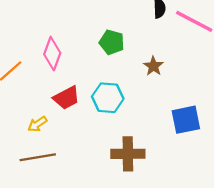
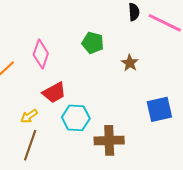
cyan hexagon: (108, 98) -> (76, 118), moved
brown line: (38, 157) -> (30, 145), turned -60

